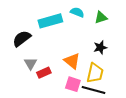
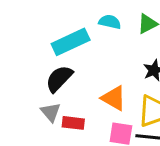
black semicircle: (22, 39) -> (59, 79), moved
red rectangle: (44, 73) -> (73, 123), turned 40

